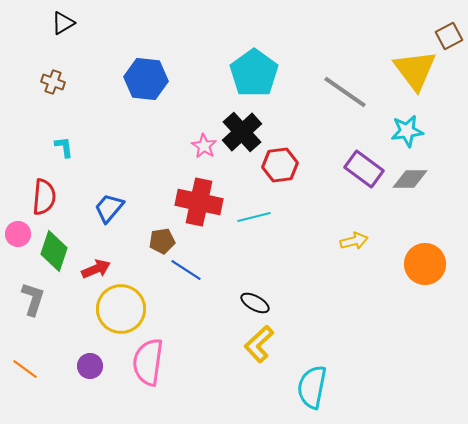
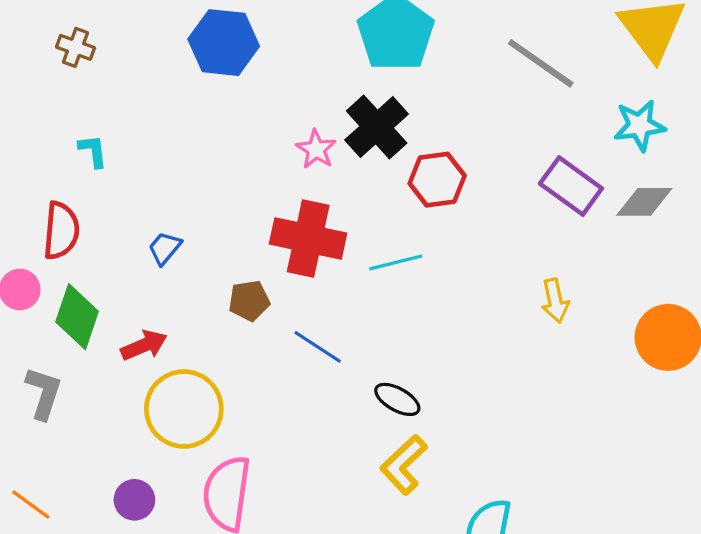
blue trapezoid: (109, 208) -> (165, 248), size x0.7
yellow arrow: (354, 241) -> (555, 301), turned 92
blue line: (186, 270) -> (318, 347), moved

